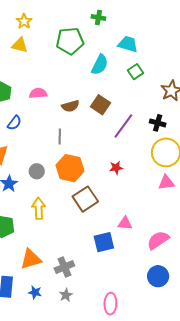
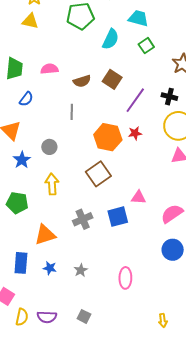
orange hexagon: (70, 168) -> (108, 137), moved
red star: (116, 168) -> (135, 133), moved
gray cross: (64, 267) -> (83, 219), moved

